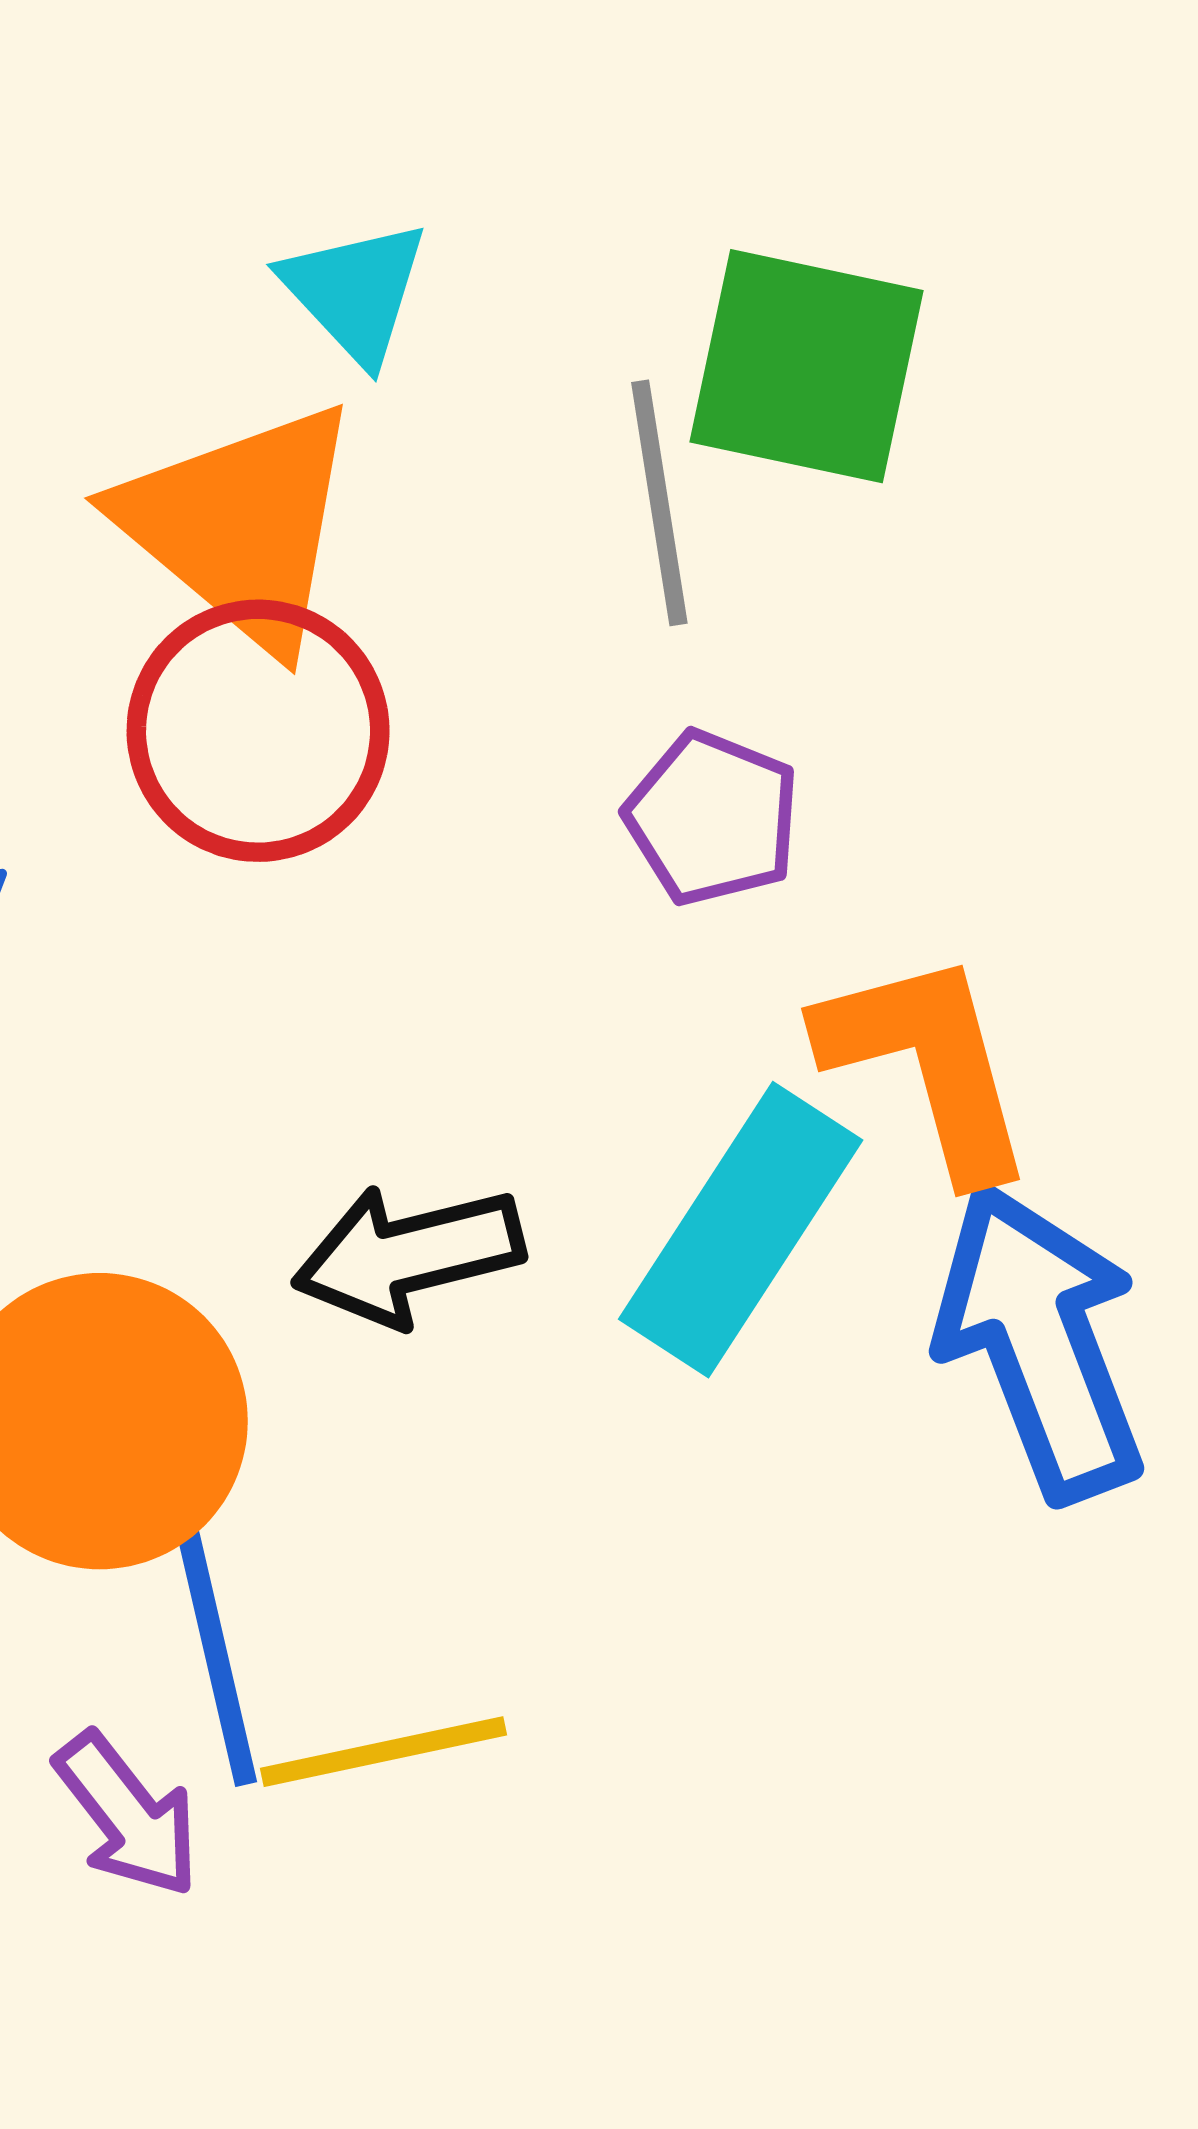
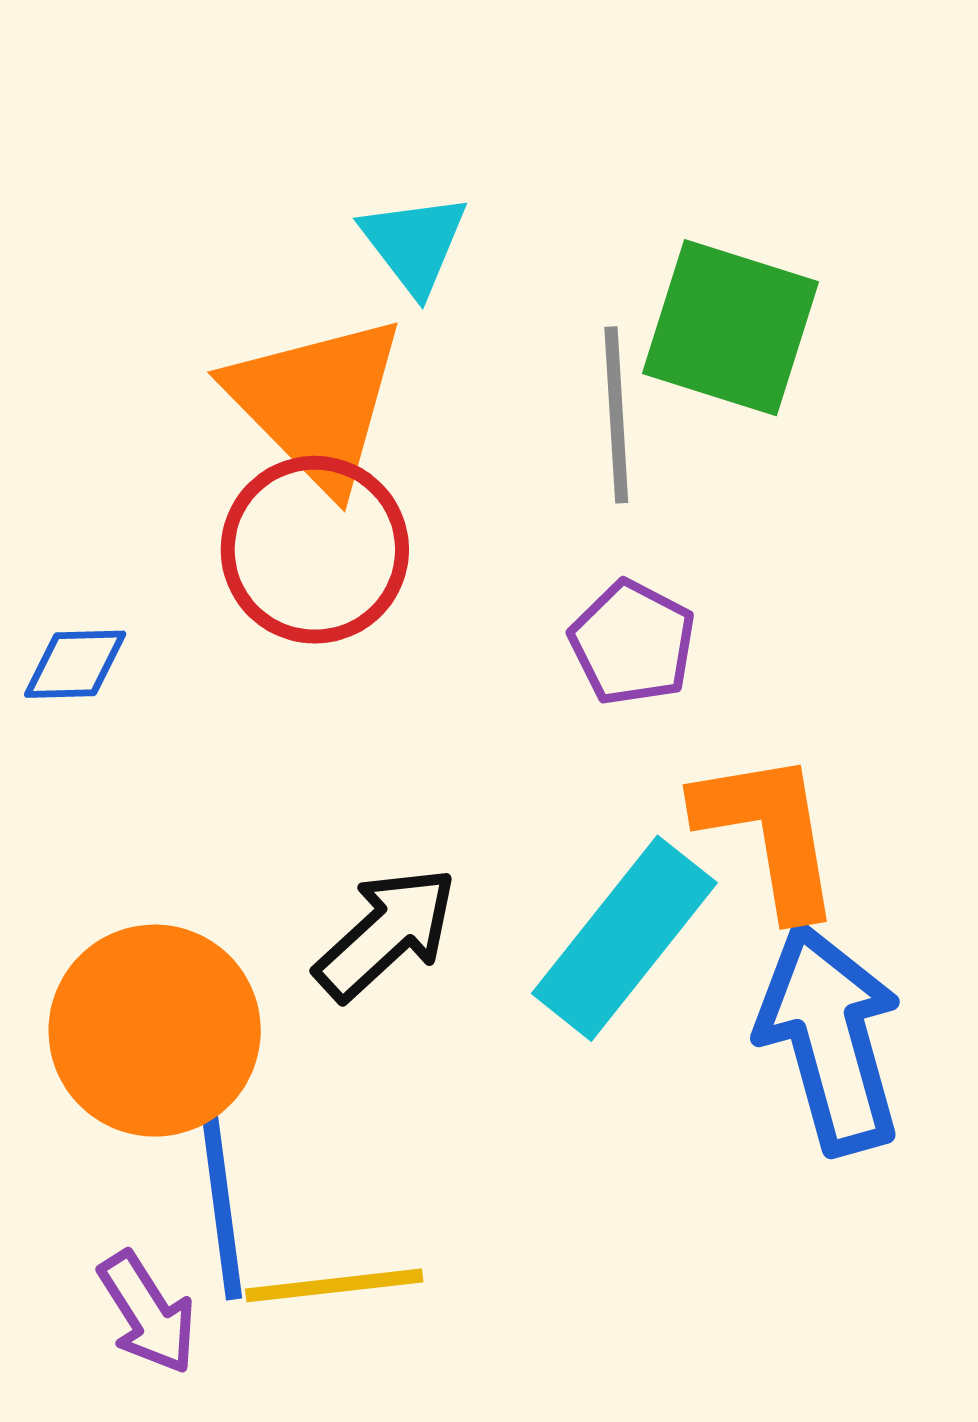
black arrow: (408, 1255) -> (386, 933), turned 146

